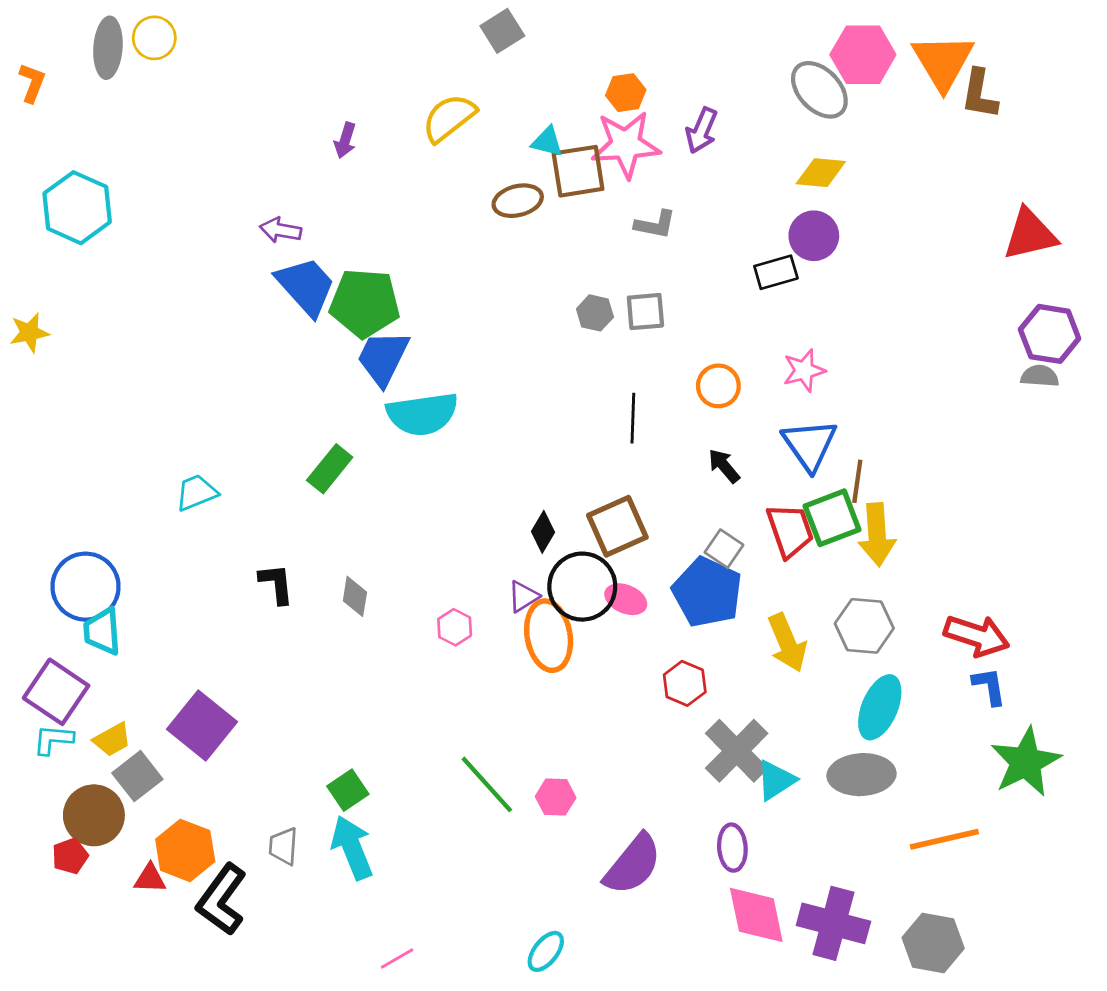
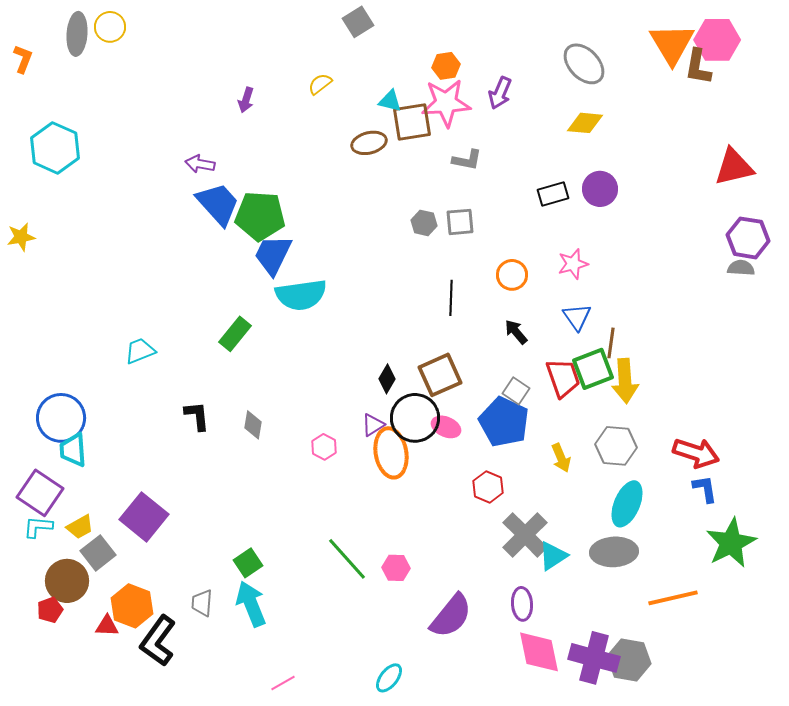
pink hexagon: (863, 55) -> (717, 40), moved
yellow semicircle: (449, 118) -> (320, 84), size x0.6
purple circle: (814, 236) -> (600, 189), moved
blue triangle: (810, 445) -> (577, 317), size x0.7
yellow arrow: (787, 643) -> (561, 458), size x0.7
gray hexagon: (933, 943) -> (629, 660), moved

